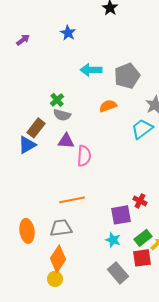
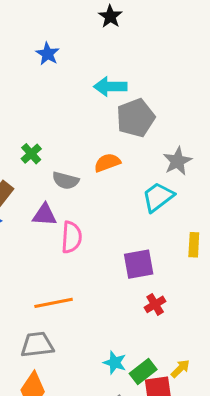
cyan arrow: (91, 70) -> (110, 87), moved
gray semicircle: (62, 115) -> (66, 181), moved
red cross: (140, 201) -> (155, 304), turned 32
purple square: (121, 215) -> (139, 264), moved
green rectangle: (143, 238) -> (143, 372), moved

